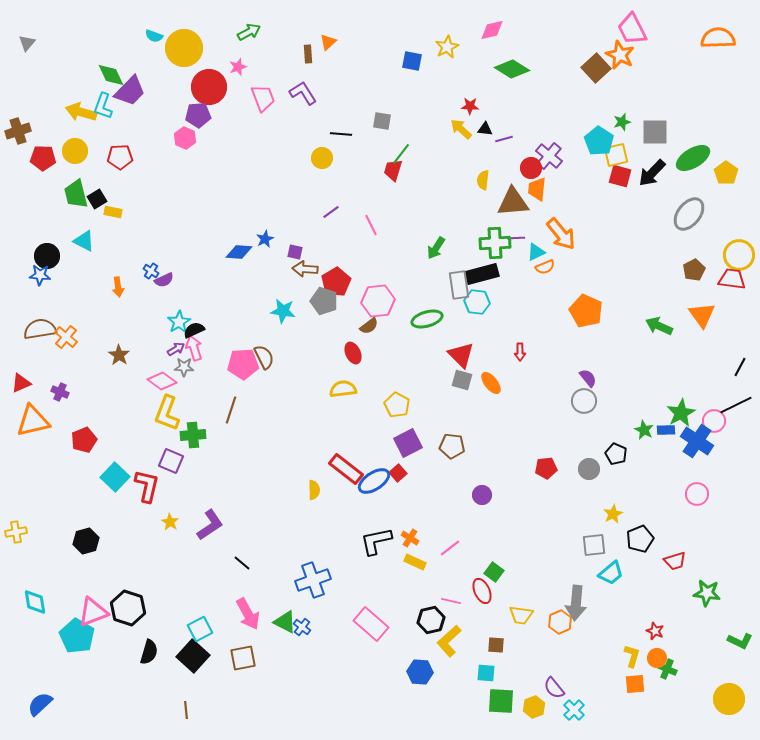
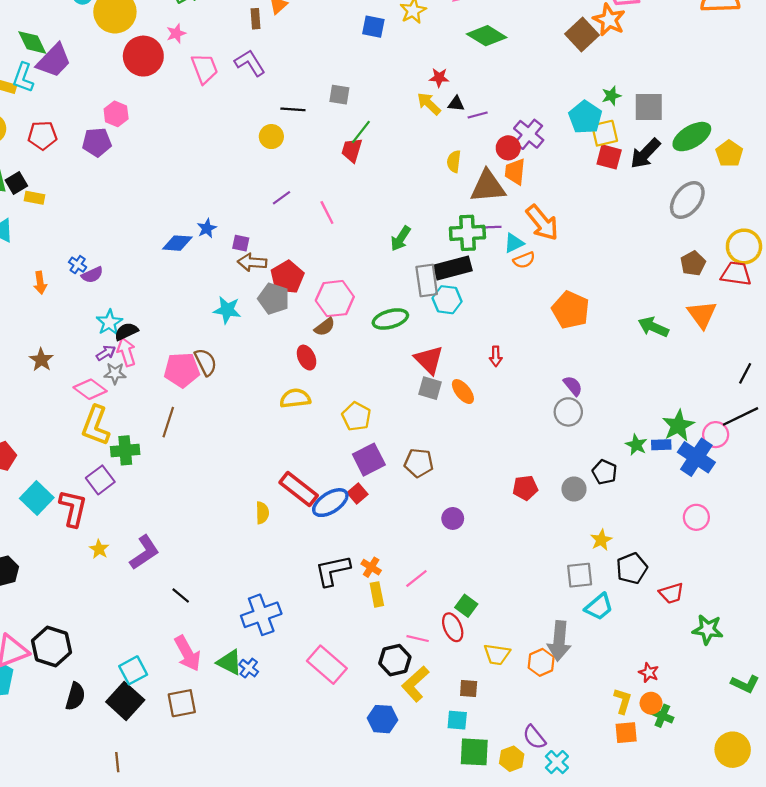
purple pentagon: (198, 115) -> (97, 142), moved
purple square: (171, 461) -> (100, 480), turned 30
yellow rectangle: (415, 562) -> (377, 594), turned 55

